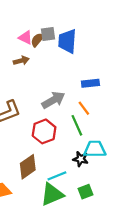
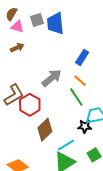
brown semicircle: (37, 40) -> (11, 14), moved
blue rectangle: (90, 83) -> (82, 57), turned -42
red hexagon: (44, 131) -> (30, 105), moved
brown diamond: (28, 167) -> (45, 130), moved

